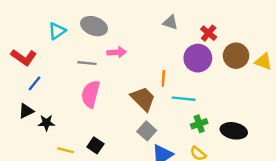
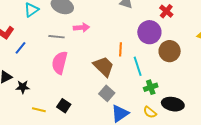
red cross: (209, 33) -> (166, 11), moved
brown circle: (236, 56) -> (170, 51), moved
blue line: (34, 83) -> (21, 48), moved
cyan line: (184, 99) -> (138, 66), turned 66
black ellipse: (234, 131) -> (173, 104), moved

